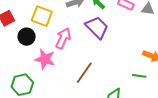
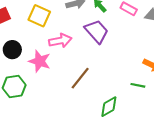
black circle: (27, 37) -> (12, 50), moved
pink arrow: (63, 38) -> (60, 41), turned 50

